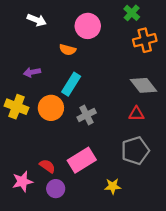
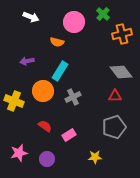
green cross: (132, 13) -> (103, 14), moved
yellow cross: (17, 107) -> (14, 101), moved
pink rectangle: (82, 160) -> (69, 135), size x0.6
red semicircle: (47, 166) -> (45, 126), moved

